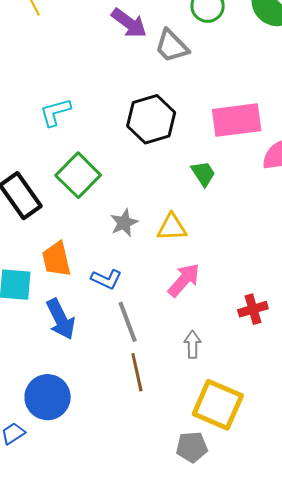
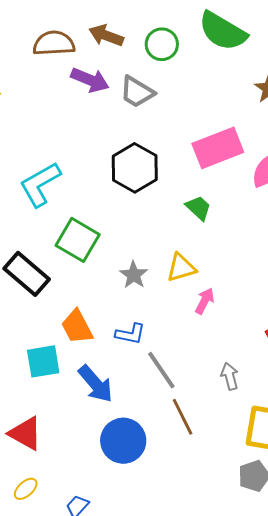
cyan L-shape: (55, 112) -> (40, 184), size x1.4
pink arrow: (184, 280) -> (205, 301), moved, size x0.7
blue circle: (48, 397) -> (123, 441), moved

